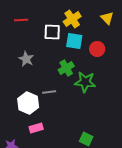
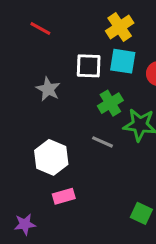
red line: (21, 20) -> (40, 29), turned 32
white square: (52, 32) -> (89, 66), moved
gray line: (49, 92) -> (103, 142), moved, turned 32

